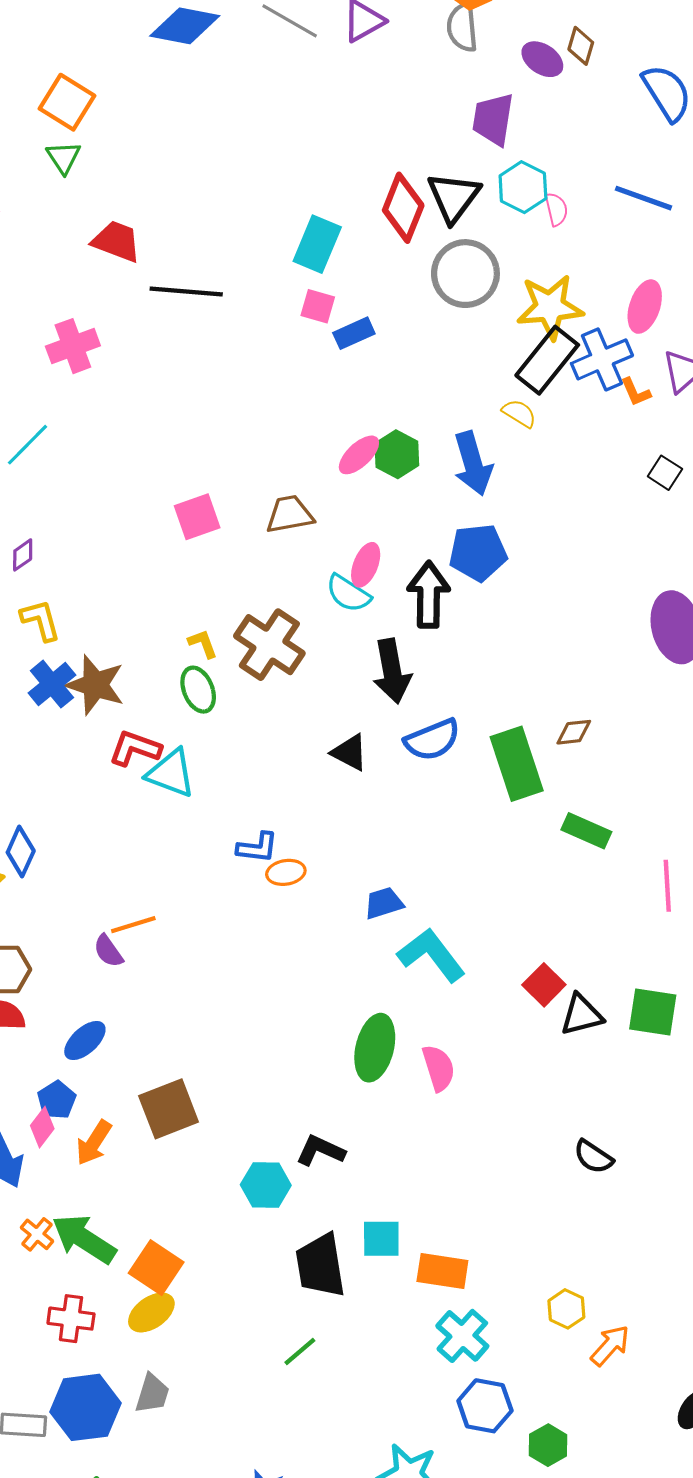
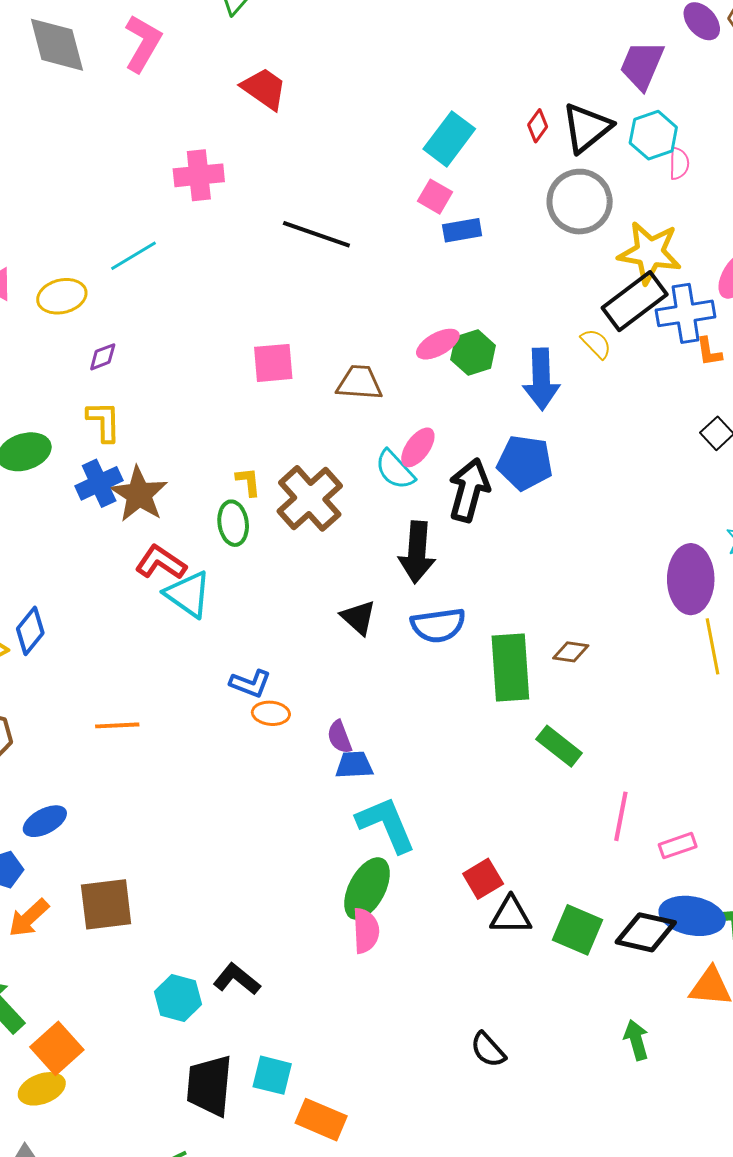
red diamond: (403, 208) -> (538, 126), size x0.5
black line: (186, 291) -> (316, 234), moved
purple semicircle: (108, 951) -> (340, 737), moved
green ellipse: (375, 1048) -> (367, 889), moved

